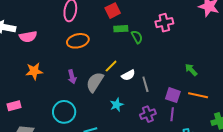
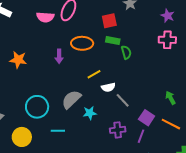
pink cross: (164, 23) -> (167, 40), moved
pink semicircle: (28, 37) -> (45, 17), moved
orange ellipse: (78, 41) -> (82, 43), moved
purple arrow: (72, 77) -> (59, 56), moved
gray semicircle: (95, 82) -> (71, 99), moved
gray line: (145, 84) -> (123, 100), turned -42

